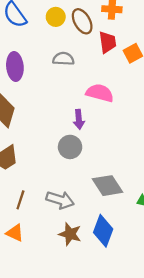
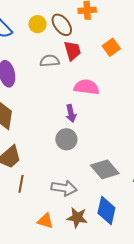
red trapezoid: (108, 42) -> (72, 51), moved
brown line: (20, 200) -> (21, 184), moved
orange triangle: (15, 233) -> (45, 221), moved

